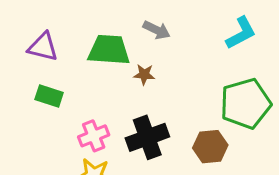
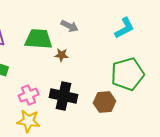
black cross: (147, 137) -> (64, 96), turned 32

